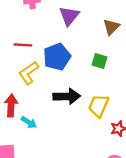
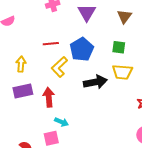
yellow trapezoid: (99, 106) -> (122, 72), moved, turned -100
cyan arrow: (29, 122) -> (62, 122), moved

